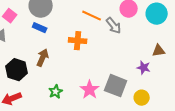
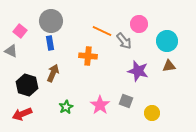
cyan circle: (157, 14) -> (167, 41), moved
blue rectangle: (40, 28) -> (50, 43), turned 56
purple star: (144, 68) -> (138, 71), moved, size x1.5
gray square: (116, 86) -> (126, 101), size x0.6

